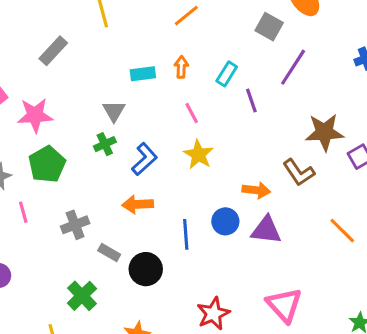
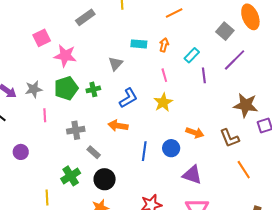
green cross: (105, 144) -> (93, 89), moved
brown L-shape: (299, 172) -> (229, 138), moved
purple triangle: (266, 230) -> (192, 175), moved
black circle: (146, 269) -> (105, 179), moved

